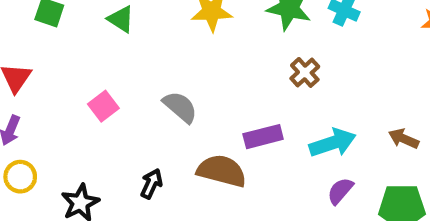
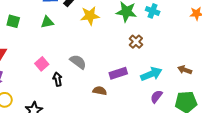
green triangle: (121, 19) -> (47, 22), turned -40
brown semicircle: (222, 171) -> (100, 91), size x0.6
black arrow: (151, 184) -> (58, 79), moved, turned -32

